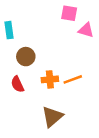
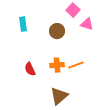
pink square: (69, 13) -> (73, 10), turned 32
brown circle: (26, 57) -> (57, 31), moved

